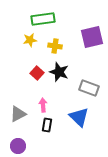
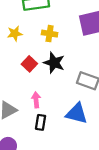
yellow star: (30, 40) -> (15, 34), moved
blue triangle: (79, 117) -> (77, 113), turned -30

